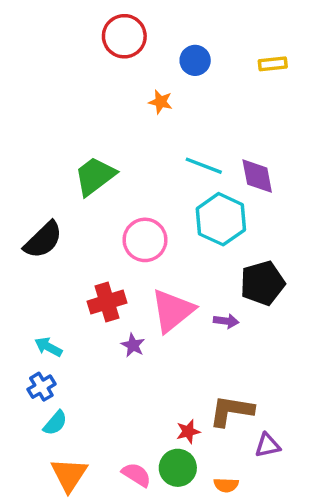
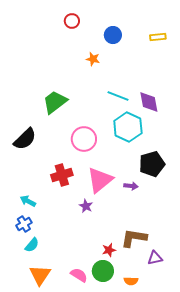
red circle: (124, 36) -> (72, 21), size x0.6
purple star: (133, 345) -> (86, 206), moved

